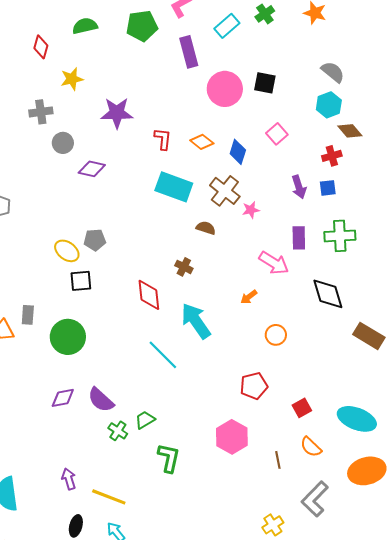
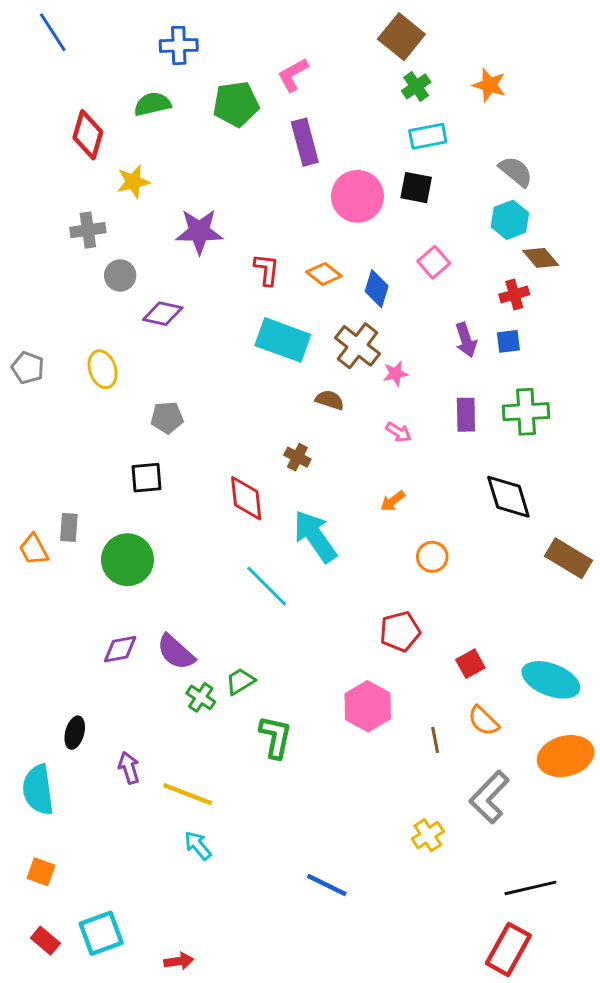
cyan rectangle: (227, 26) -> (428, 136), moved, turned 30
red diamond: (41, 47) -> (88, 135), size x1.4
yellow ellipse: (67, 251) -> (103, 369), moved, turned 35
pink arrow: (274, 263) -> (399, 432), moved, size x0.6
black ellipse: (76, 526) -> (75, 733), moved

